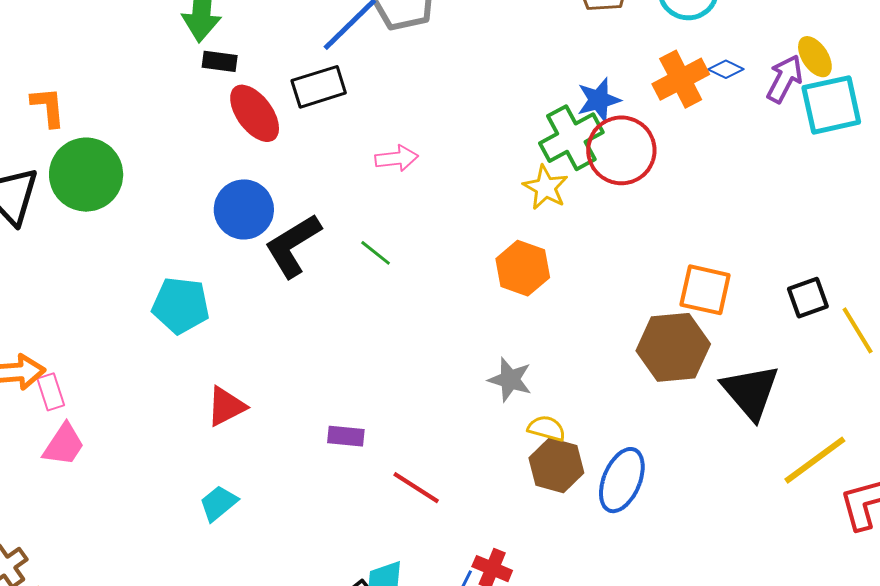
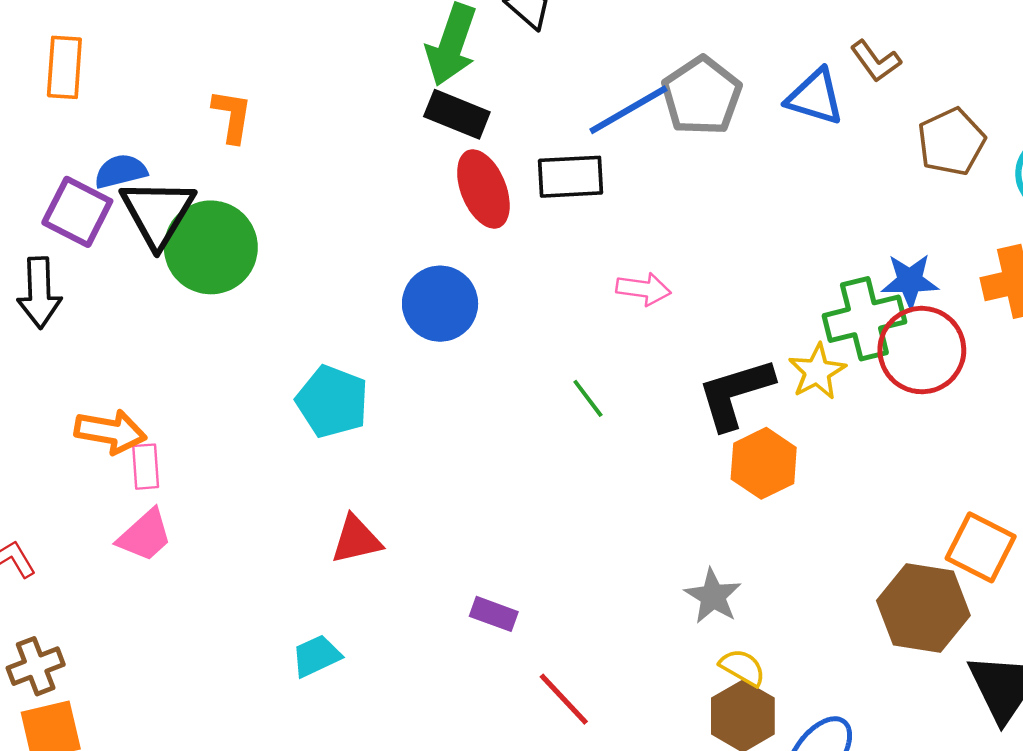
black rectangle: (220, 61) -> (457, 114), size x1.4
green circle: (86, 175) -> (211, 247), moved
black L-shape: (293, 245) -> (735, 393), moved

